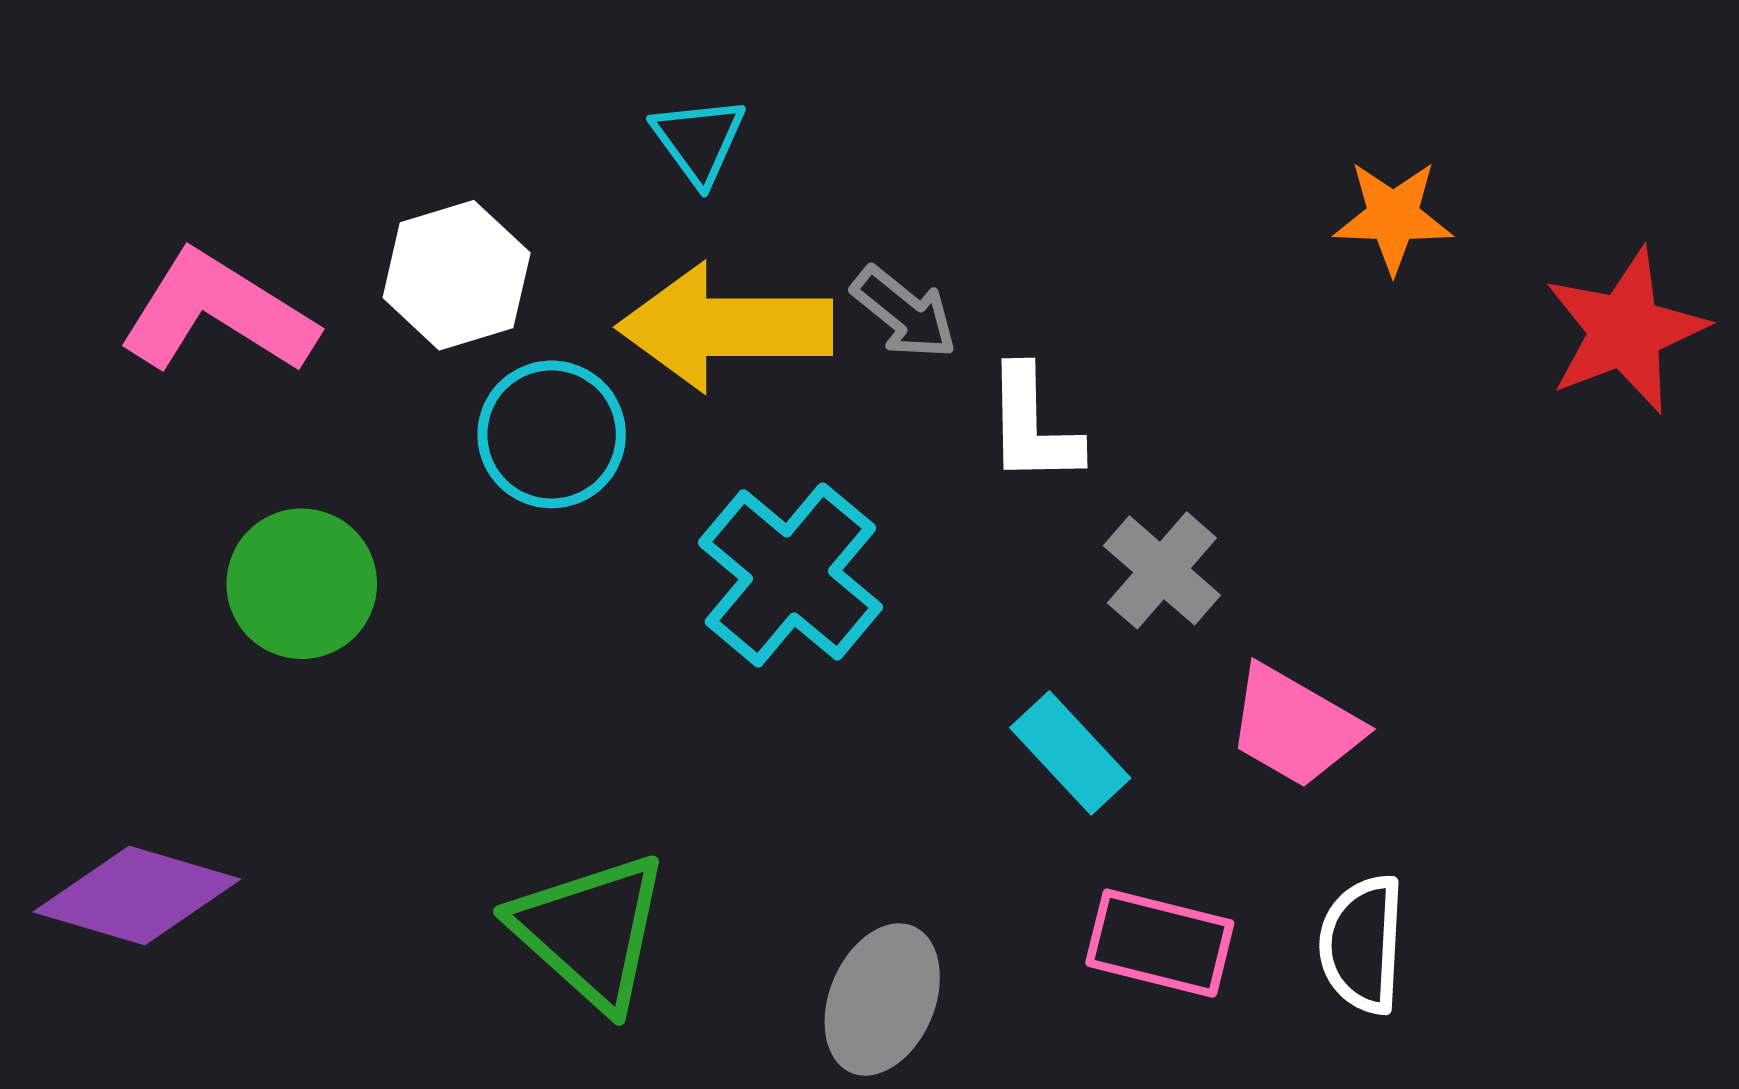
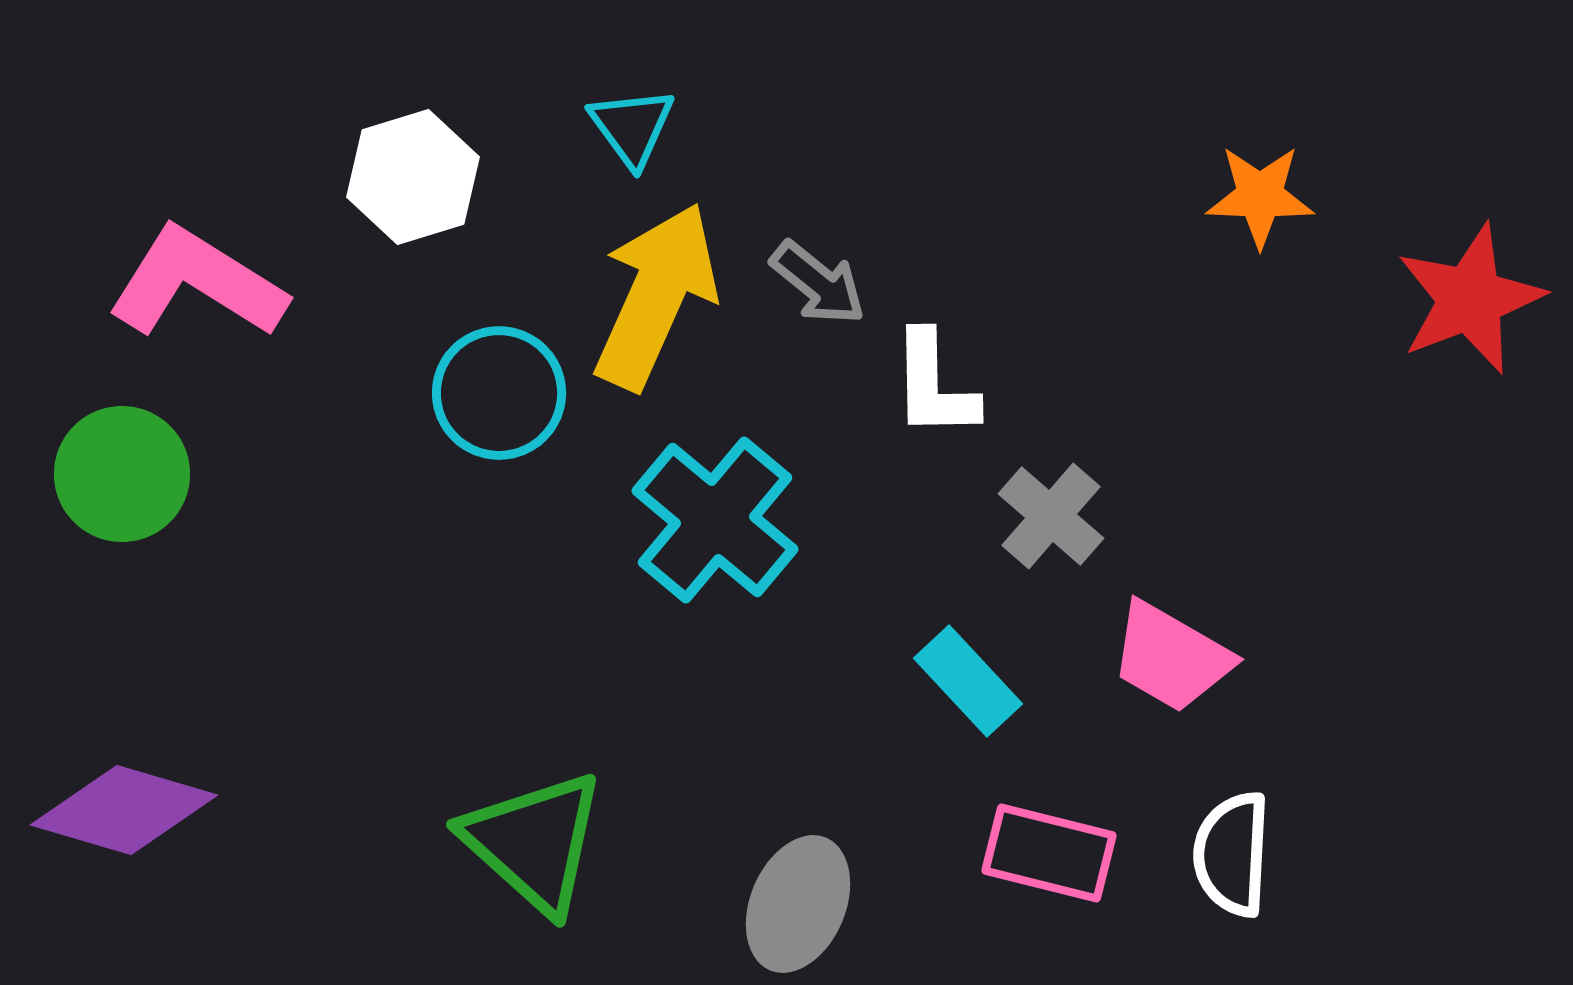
white hexagon: (457, 275) -> (413, 177), moved
yellow arrow: (725, 327) -> (656, 296), turned 114
green circle: (302, 584) -> (122, 474), moved

